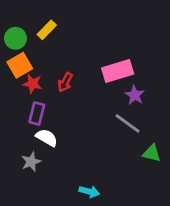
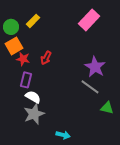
pink rectangle: (118, 71) -> (89, 20), moved, turned -30
purple star: (135, 95) -> (95, 67), size x1.5
gray star: (31, 162) -> (34, 114), moved, size x1.5

